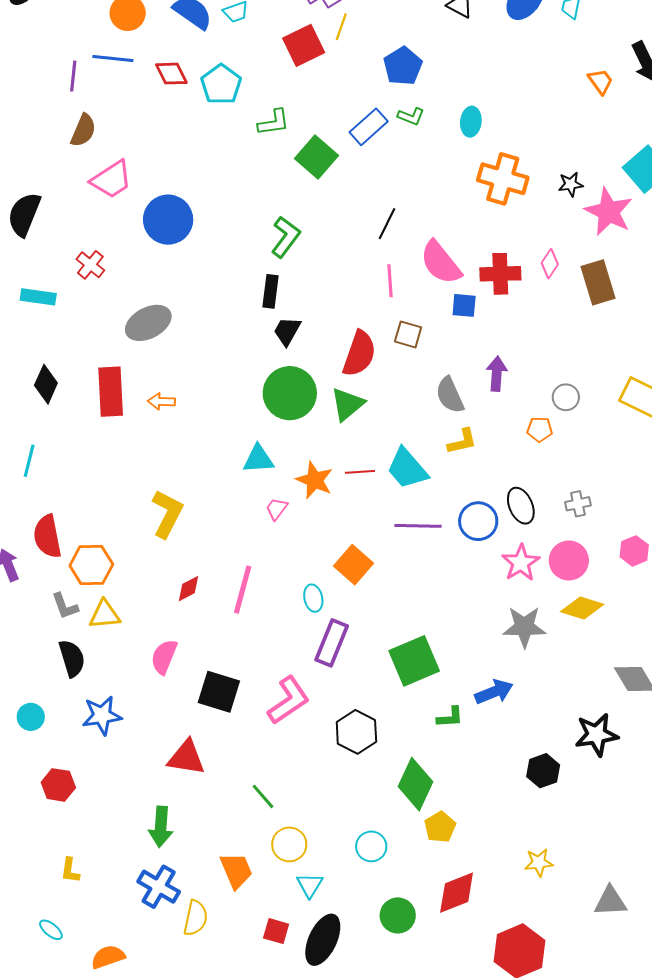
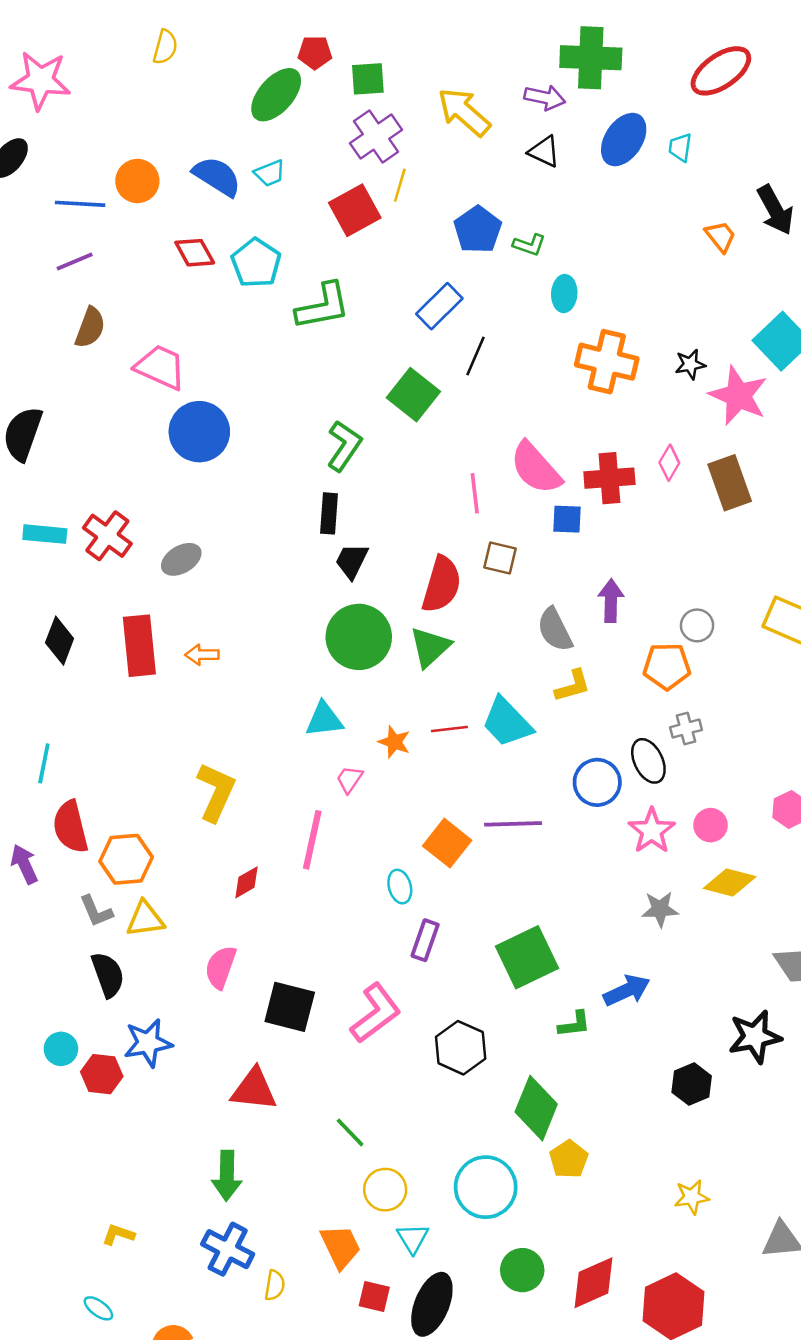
blue line: (113, 58) -> (80, 204), moved
purple line: (73, 76) -> (75, 261), turned 64
green L-shape: (411, 116) -> (529, 245), moved
green L-shape: (274, 122) -> (323, 306), size x1.4
green square: (316, 157) -> (413, 395), moved
pink trapezoid: (111, 179) -> (161, 367), moved, turned -120
black line: (387, 224) -> (475, 356), moved
red cross: (90, 265) -> (107, 536), moved, size x1.4
gray ellipse: (148, 323) -> (181, 559), size x0.7
orange pentagon: (540, 429) -> (667, 666), size x1.5
cyan line: (29, 461) -> (44, 763), moved
orange star: (315, 480) -> (394, 742), size x0.7
gray cross: (578, 504) -> (686, 729), moved
purple line: (418, 526) -> (513, 824), moved
pink circle: (569, 560) -> (711, 825), size x0.7
pink line: (243, 590) -> (312, 840), moved
gray star: (524, 627) -> (660, 909), size x0.7
purple rectangle: (332, 643) -> (425, 940), size x0.7
red hexagon: (58, 785) -> (102, 1074), moved
cyan circle: (371, 846) -> (486, 1187), size x1.6
yellow L-shape: (70, 870) -> (118, 1235), turned 104
orange trapezoid: (236, 871) -> (340, 1247), moved
red diamond: (457, 893) -> (593, 1283), moved
yellow semicircle: (195, 918) -> (275, 1285), size x0.7

